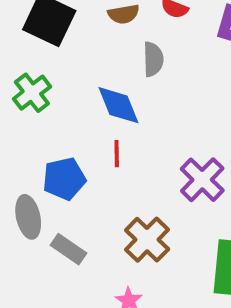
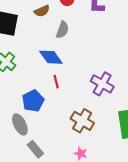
gray semicircle: (153, 59) -> (62, 30), turned 36
gray rectangle: (68, 249) -> (35, 149), moved, turned 30

